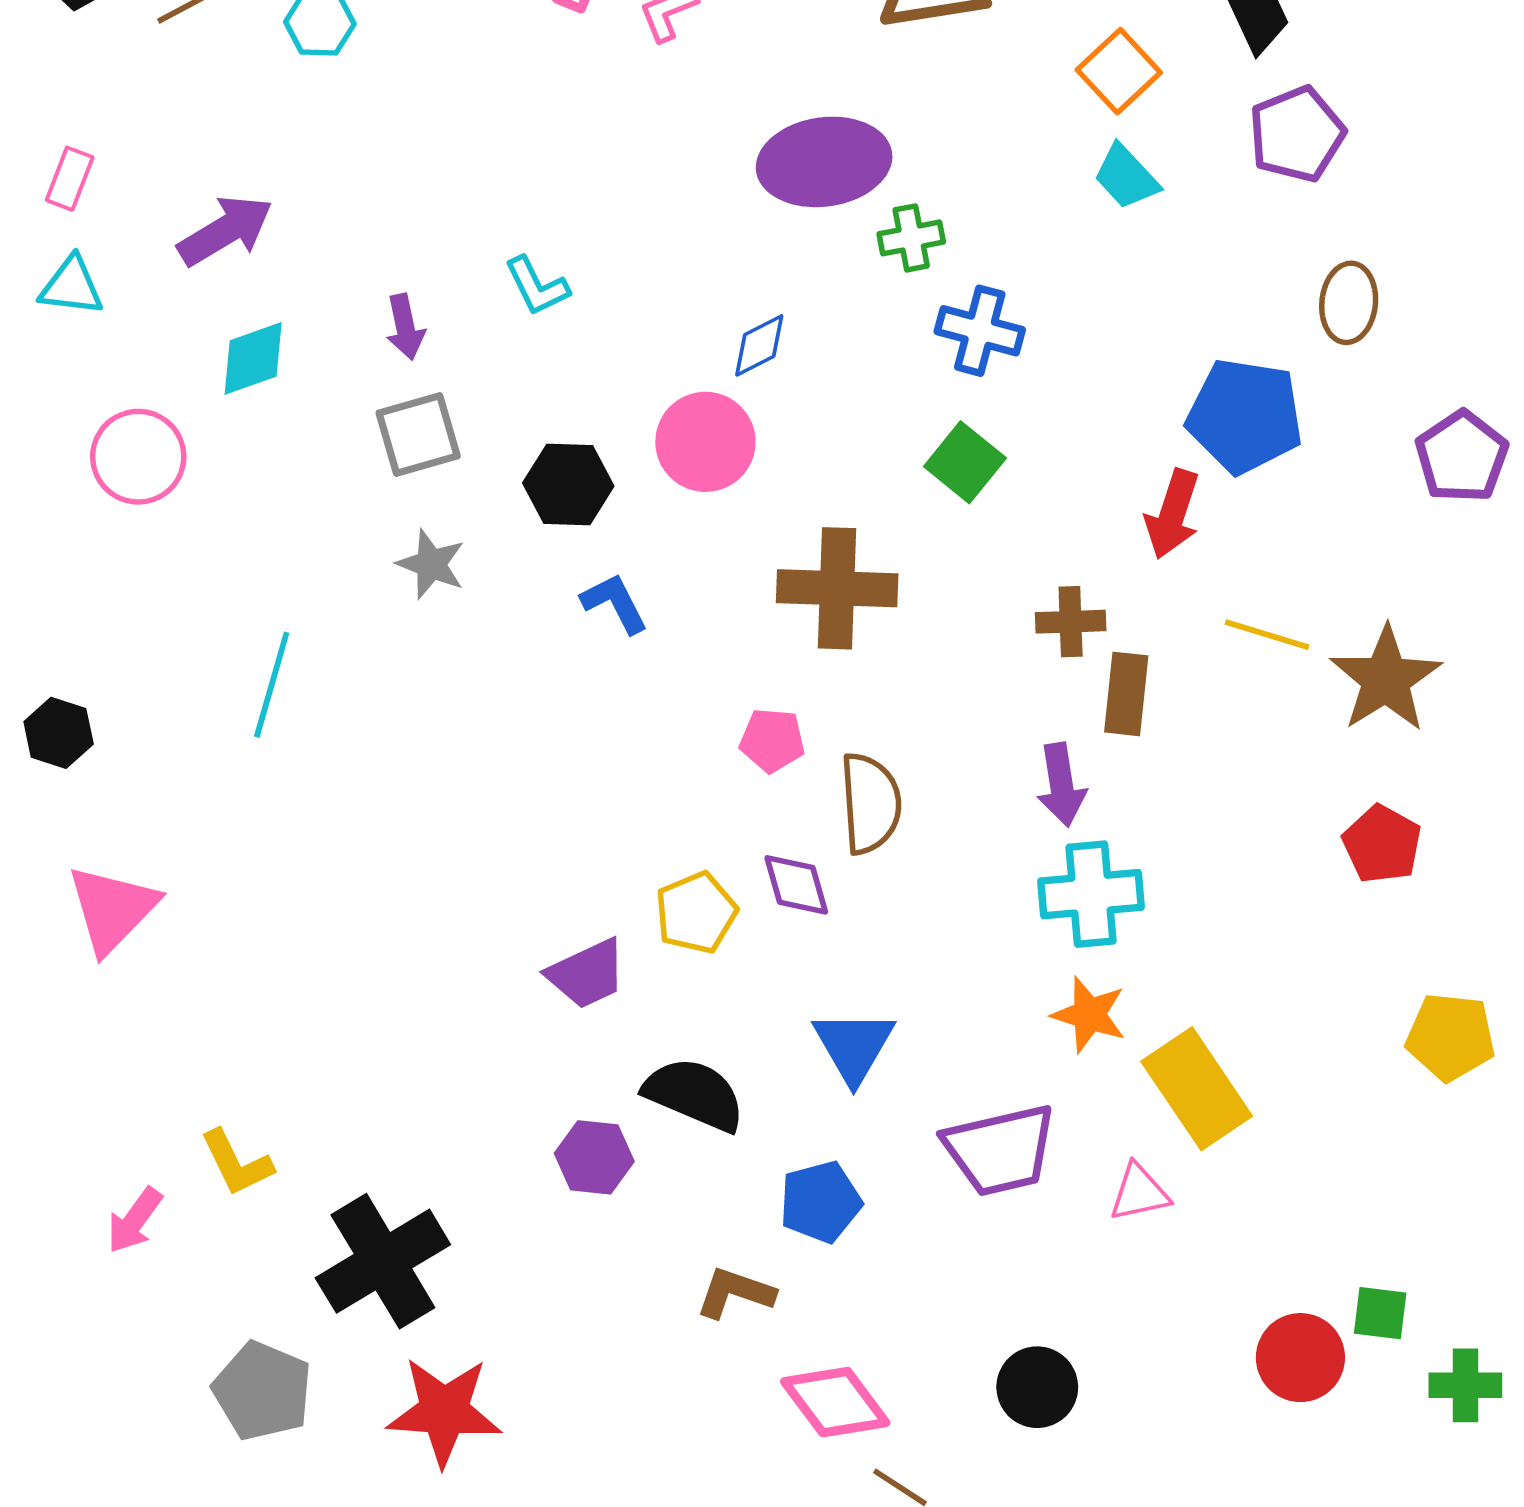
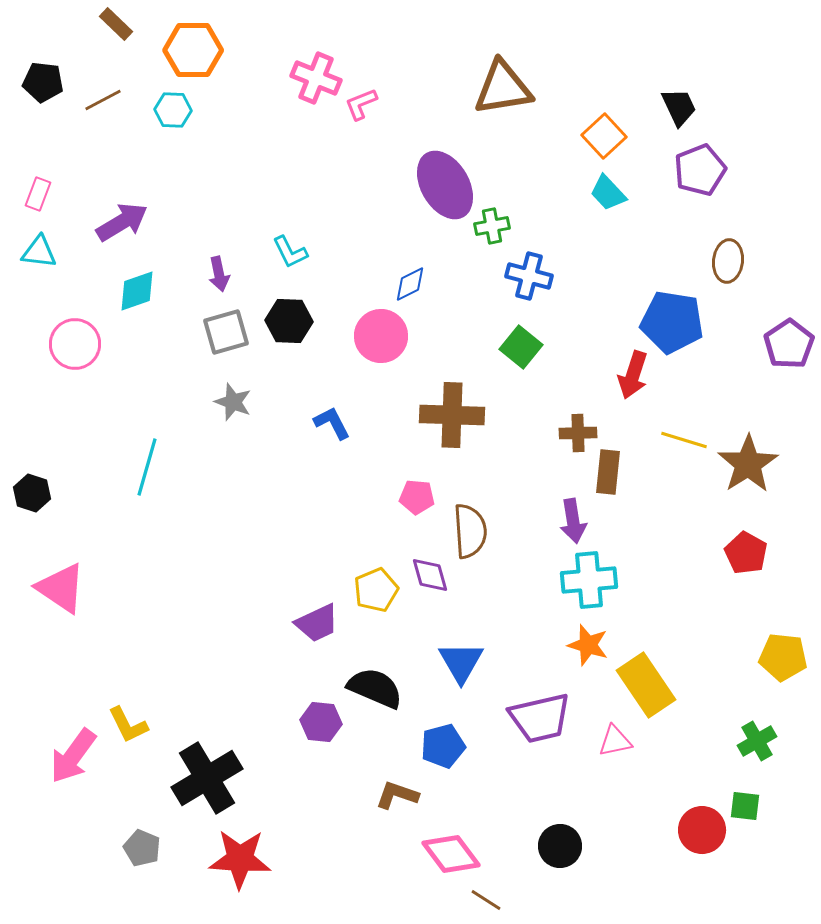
purple ellipse: (824, 162) -> (445, 185), turned 68
black hexagon: (568, 484) -> (289, 321), moved
pink triangle: (112, 909) -> (61, 588), turned -40
pink arrow: (135, 1220) -> (73, 756), size x1.5
green cross: (1465, 1385) -> (757, 741), moved, turned -30
gray pentagon: (262, 1391) -> (142, 848), size x0.7

